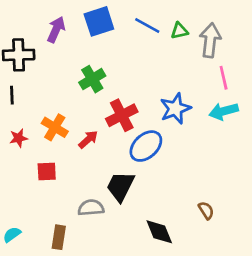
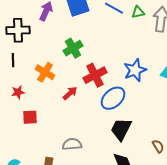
orange cross: (55, 127) -> (45, 72), moved
red square: (47, 172) -> (30, 117), moved
black trapezoid: (120, 186) -> (121, 129), moved

